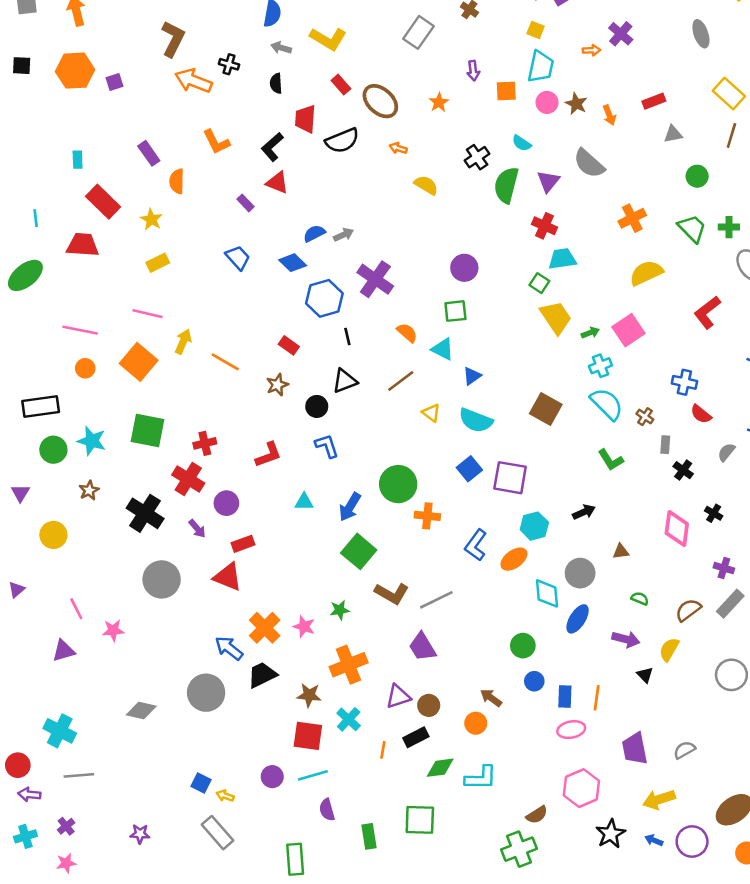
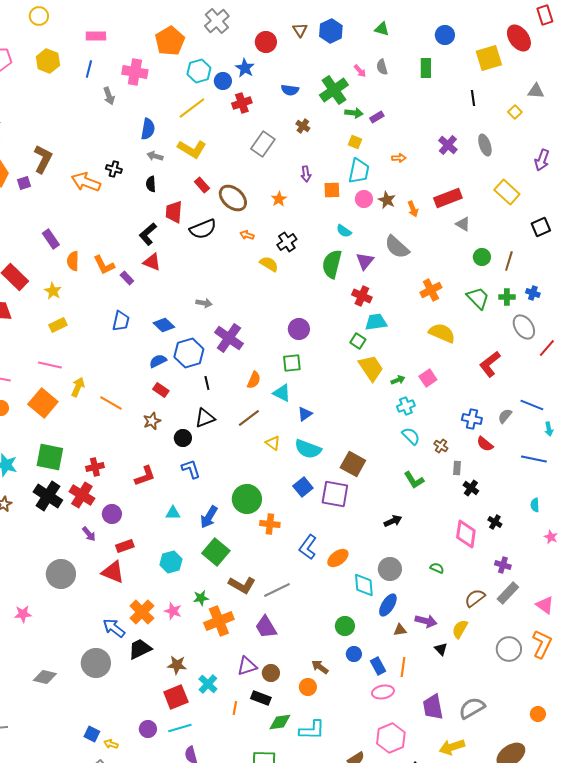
purple cross: (621, 34) -> (448, 145), moved
brown L-shape: (173, 39) -> (43, 159), moved
red rectangle: (654, 101) -> (448, 198), size x1.5
gray triangle: (673, 134) -> (463, 224), turned 42
brown line: (731, 135) -> (509, 261), moved
orange L-shape: (216, 142) -> (104, 265), moved
black cross: (477, 157) -> (287, 242), moved
blue semicircle: (314, 233) -> (158, 361), moved
gray arrow: (343, 235) -> (204, 303), turned 35
blue trapezoid: (238, 258) -> (121, 321), turned 55
yellow semicircle: (646, 273) -> (442, 333), turned 48
pink square: (628, 330) -> (428, 378), size x0.7
orange semicircle: (407, 333) -> (254, 380), turned 72
cyan semicircle: (607, 404) -> (411, 436), size x0.7
brown square: (546, 409) -> (353, 464), moved
gray semicircle: (726, 452) -> (505, 416), moved
black cross: (145, 513) -> (48, 496), moved
cyan hexagon: (534, 526) -> (171, 562), moved
brown triangle: (621, 551) -> (400, 630), moved
green semicircle: (640, 599) -> (437, 568), moved
orange cross: (349, 665) -> (219, 621), moved
blue rectangle: (565, 696) -> (378, 666), turned -30
red square: (308, 736) -> (176, 697), turned -30
black rectangle: (416, 737) -> (261, 698), turned 48
gray semicircle: (684, 750) -> (472, 708), size x1.5

